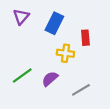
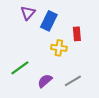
purple triangle: (21, 17) -> (28, 13), moved
purple semicircle: (50, 79) -> (45, 81), moved

